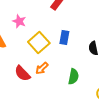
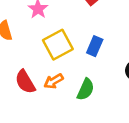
green semicircle: (73, 77) -> (86, 89), moved

